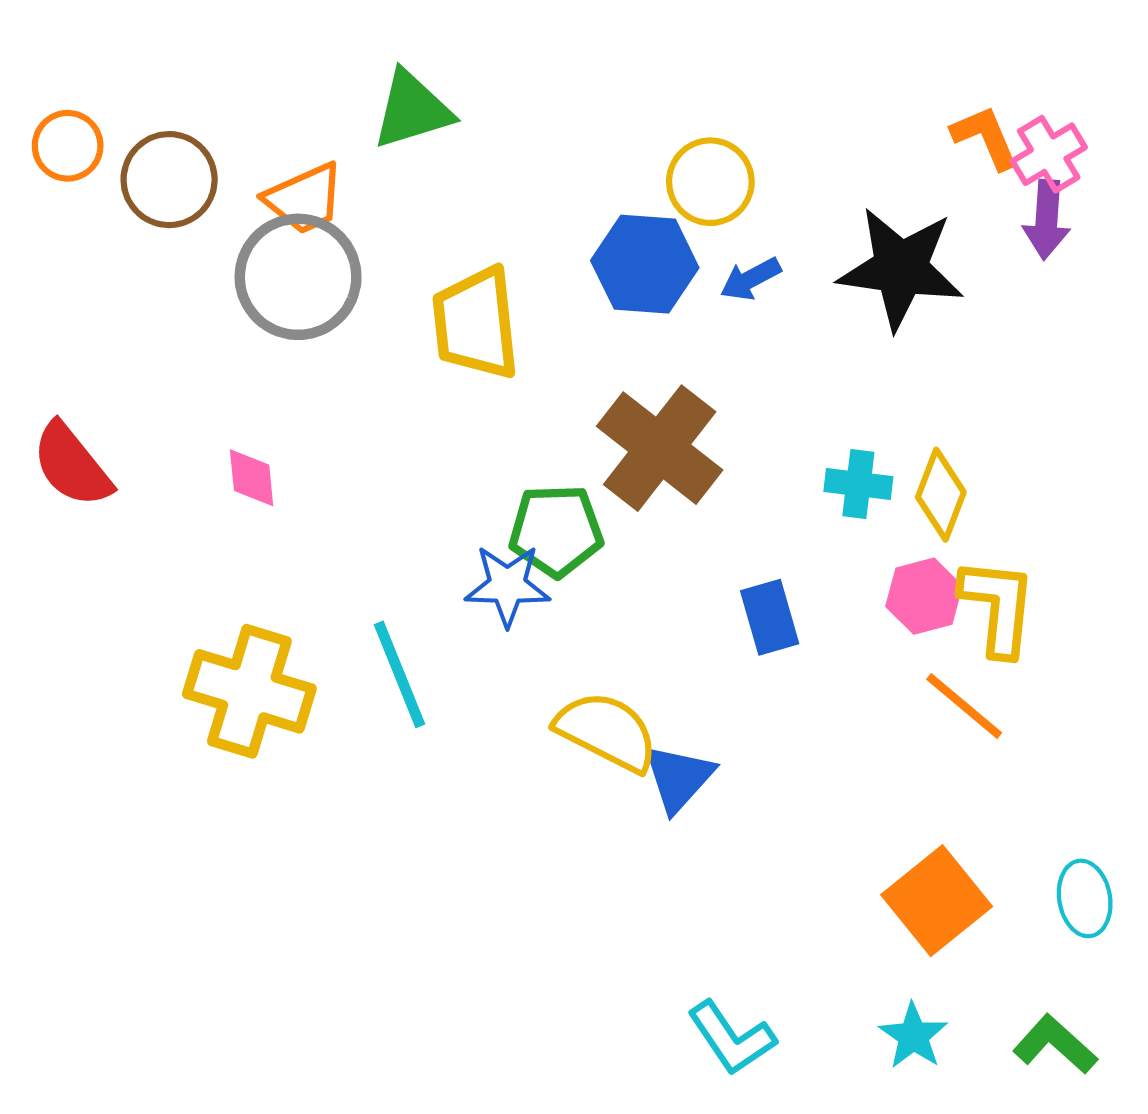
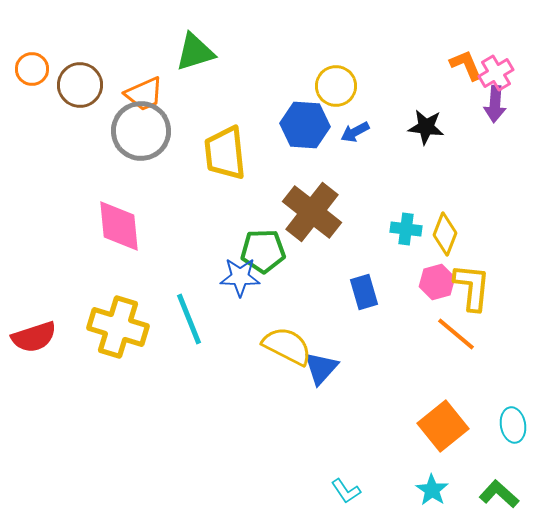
black star: (901, 268) -> (426, 127), size x0.6
red semicircle: (72, 465) -> (34, 337), moved, turned -69
pink diamond: (252, 478) -> (119, 226), size x1.8
cyan L-shape: (732, 1038) -> (346, 491), size x0.7

